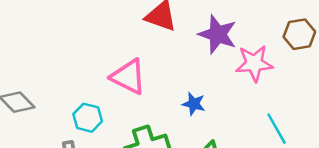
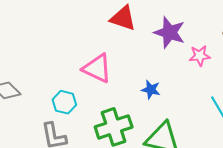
pink star: (254, 63) -> (200, 56), size x0.7

